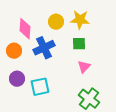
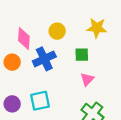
yellow star: (80, 20) -> (97, 28), moved
purple circle: (17, 79) -> (12, 104), moved

